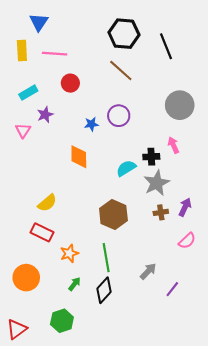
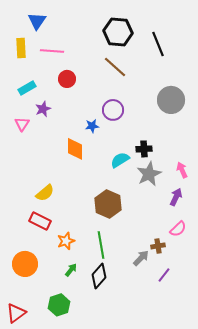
blue star: (91, 124) -> (92, 126), moved
pink arrow: (173, 145) -> (182, 170), moved
brown cross: (161, 212) -> (158, 246), moved

